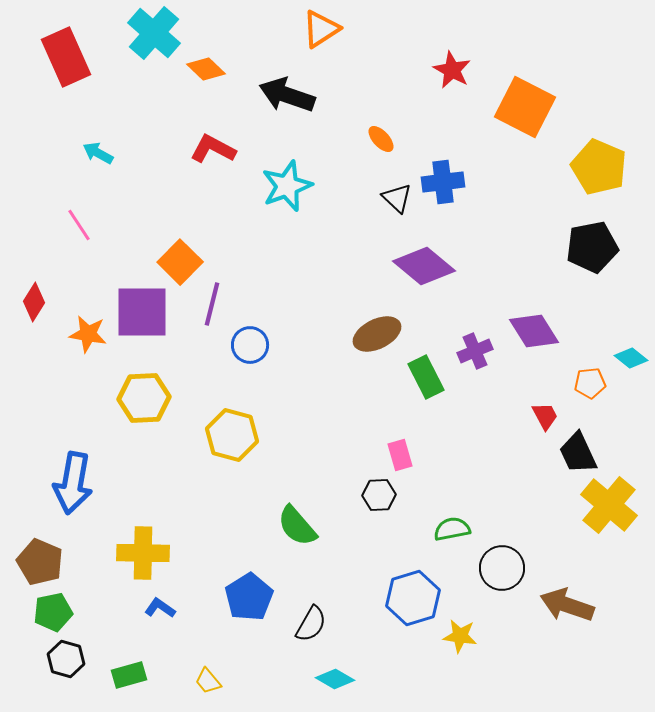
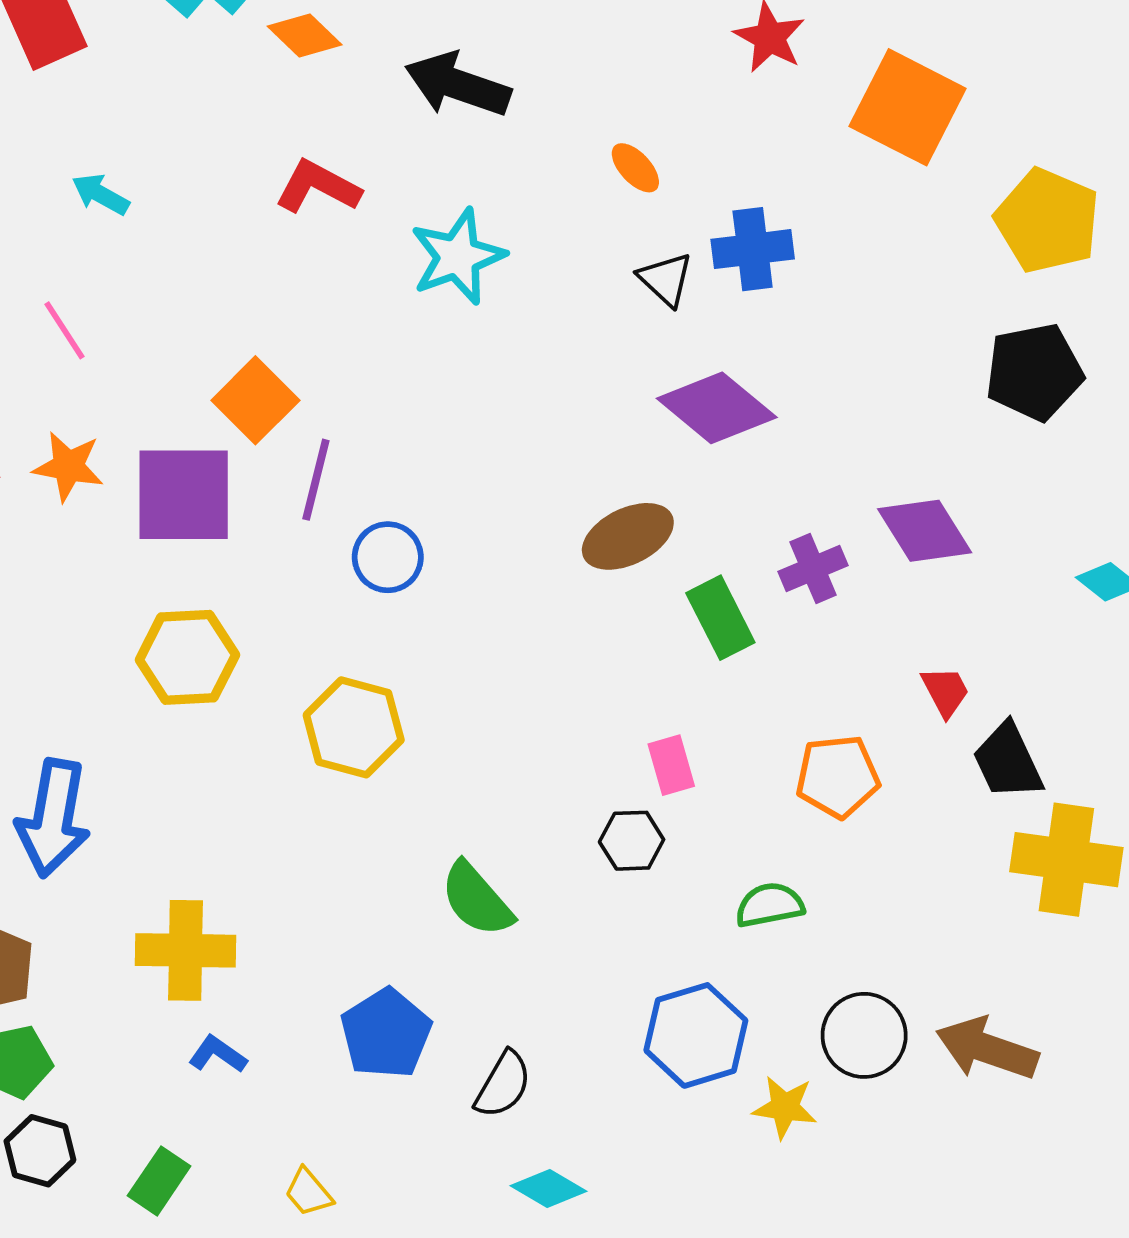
orange star: (88, 334) -> (68, 466), moved
orange pentagon: (590, 383) -> (838, 776), moved, size x1.4
yellow cross: (609, 505) -> (1066, 860), turned -32
black circle: (502, 568) -> (864, 1035), moved
green rectangle: (129, 675) -> (159, 1181), turned -40

